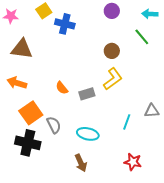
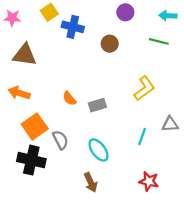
green line: (142, 37) -> (159, 41), turned -36
brown circle: (112, 51) -> (110, 44), moved
yellow L-shape: (113, 79) -> (144, 88), moved
cyan ellipse: (88, 134) -> (98, 150), turned 40

